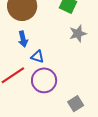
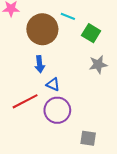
gray square: (76, 104) -> (88, 138), turned 35

